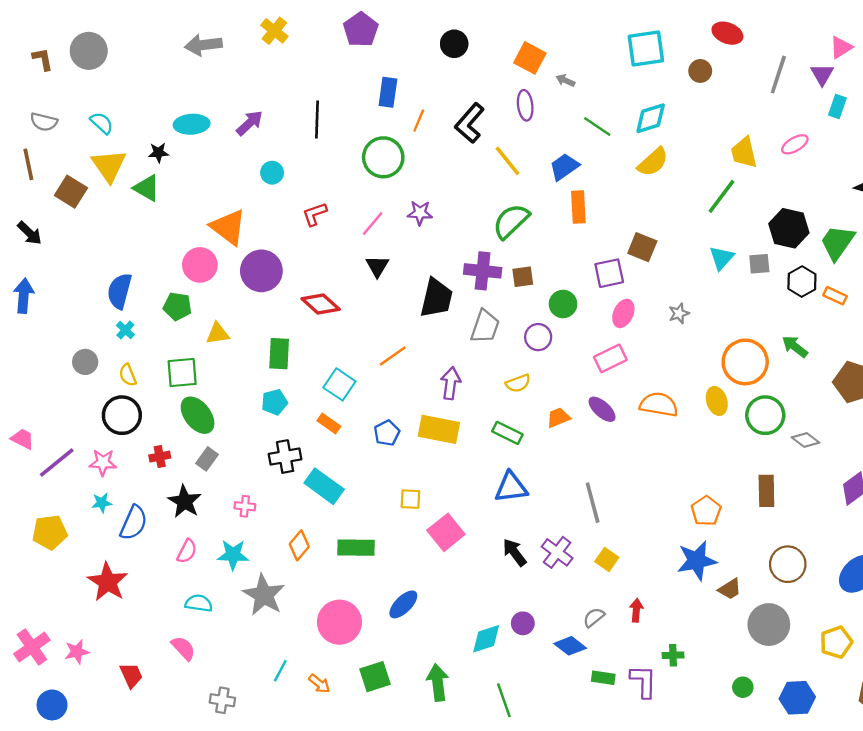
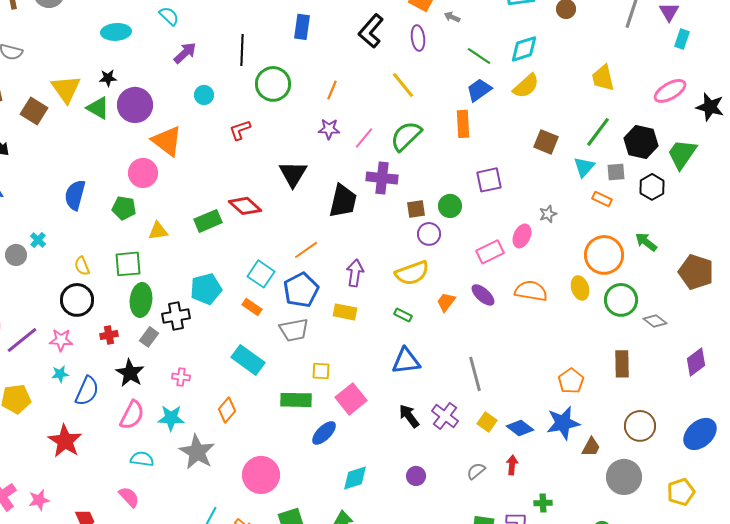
orange line: (419, 121) -> (332, 90), moved
cyan semicircle: (102, 123) -> (169, 16), moved
black L-shape: (470, 123) -> (371, 31), moved
cyan ellipse: (192, 124) -> (116, 32), moved
pink ellipse: (795, 144) -> (670, 91), moved, size x1.4
green circle: (383, 157) -> (273, 84), moved
blue trapezoid: (564, 167) -> (479, 90), moved
green line: (722, 196) -> (598, 132), moved
pink line: (373, 224) -> (364, 138), moved
brown square: (642, 247) -> (546, 142), moved
black triangle: (377, 266) -> (293, 174), size x1.4
purple circle: (261, 271) -> (135, 105), moved
brown square: (523, 277) -> (416, 209), moved
orange rectangle: (835, 296) -> (602, 199), moved
pink ellipse: (623, 313) -> (522, 236), moved
gray trapezoid: (485, 326) -> (294, 330), moved, turned 60
cyan cross: (125, 330) -> (38, 240), moved
green rectangle: (279, 354) -> (208, 221), moved, turned 64
gray circle: (85, 362) -> (16, 255), moved
yellow semicircle: (518, 383) -> (412, 273), size x1.6
cyan pentagon: (274, 402) -> (206, 289), size x1.4
green ellipse: (198, 415) -> (141, 300), turned 44
orange trapezoid: (558, 418) -> (446, 302), turned -30
yellow rectangle: (439, 429) -> (345, 312), size x0.7
blue pentagon: (387, 433) -> (301, 290), moved, size x1.6
green rectangle: (507, 433) -> (403, 315), size x0.7
black cross: (285, 457) -> (176, 316), moved
green rectangle: (356, 548) -> (296, 400), moved
pink semicircle: (187, 551) -> (132, 415), size x1.4
brown trapezoid: (730, 589) -> (591, 447), turned -30
blue ellipse: (403, 604) -> (324, 433), moved
cyan diamond: (486, 639) -> (355, 478), moved
blue diamond: (570, 646) -> (520, 428), moved

